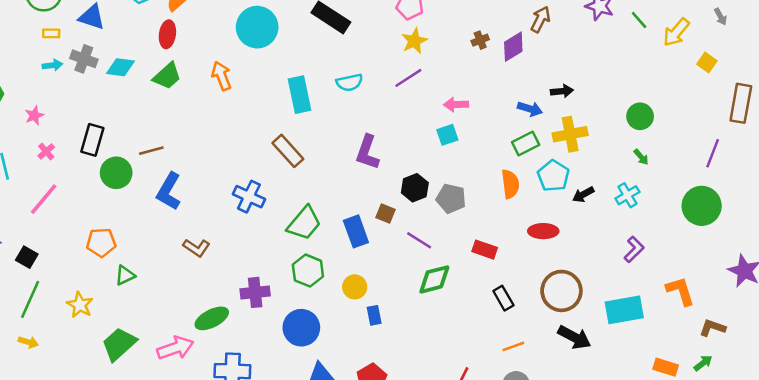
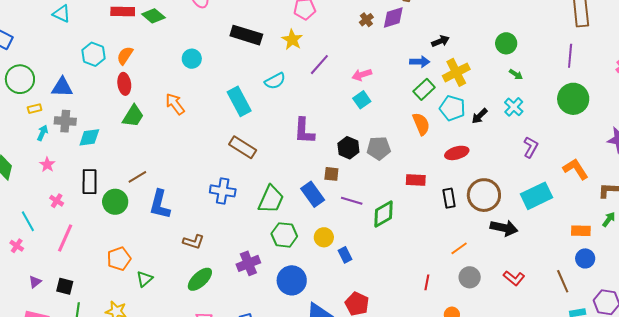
cyan circle: (257, 27) -> (192, 59), size x0.6
yellow star: (414, 41) -> (292, 40), moved
purple diamond: (513, 47) -> (393, 18), turned 30
cyan arrow: (52, 65) -> (42, 133), turned -42
cyan diamond: (120, 67) -> (89, 137), moved
pink star: (34, 115) -> (47, 165), moved
purple line: (419, 240) -> (352, 201), moved
black rectangle: (503, 298) -> (449, 198), moved, turned 36
green ellipse: (212, 318) -> (200, 279), moved

